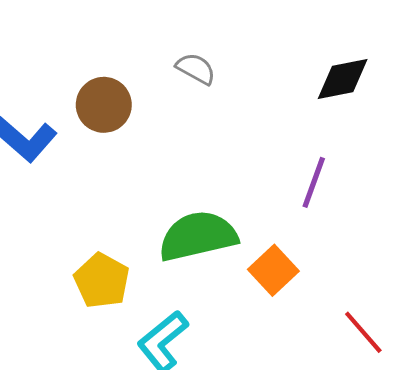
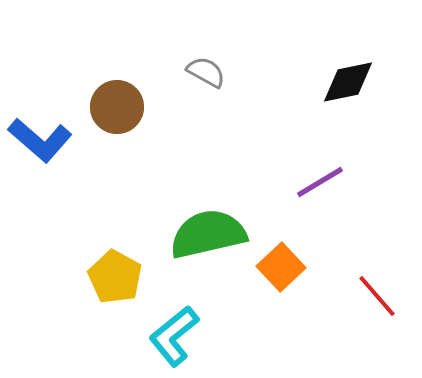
purple line: (314, 182) -> (320, 182), turned 39
red line: (363, 332) -> (377, 296), moved

